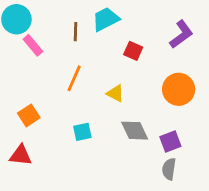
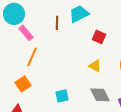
orange line: (74, 78) -> (32, 57), moved
yellow triangle: (115, 93) -> (95, 66), moved

